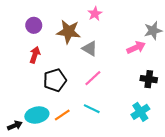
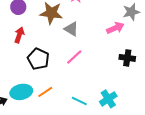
black pentagon: (55, 80) -> (38, 59), turned -30
cyan line: (92, 109) -> (79, 101), moved
cyan cross: (140, 112) -> (108, 99), moved

